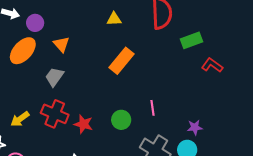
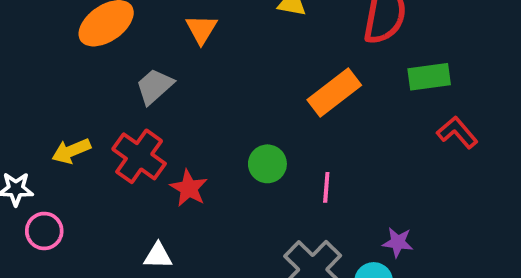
orange triangle: (61, 44) -> (201, 29), moved
orange rectangle: (122, 61) -> (334, 92), moved
green circle: (121, 120) -> (267, 164), moved

